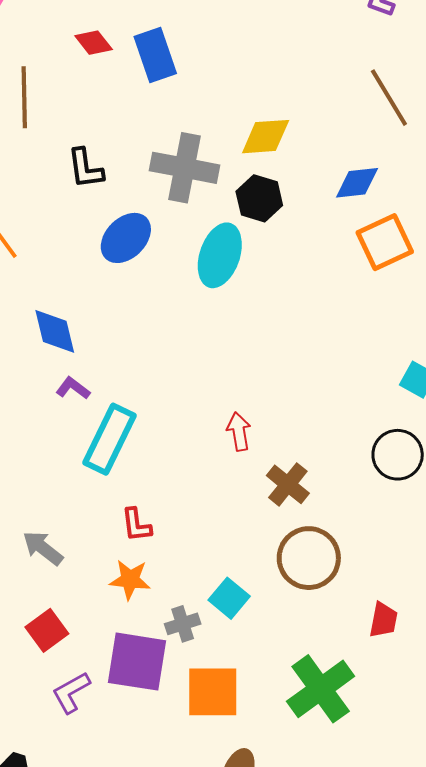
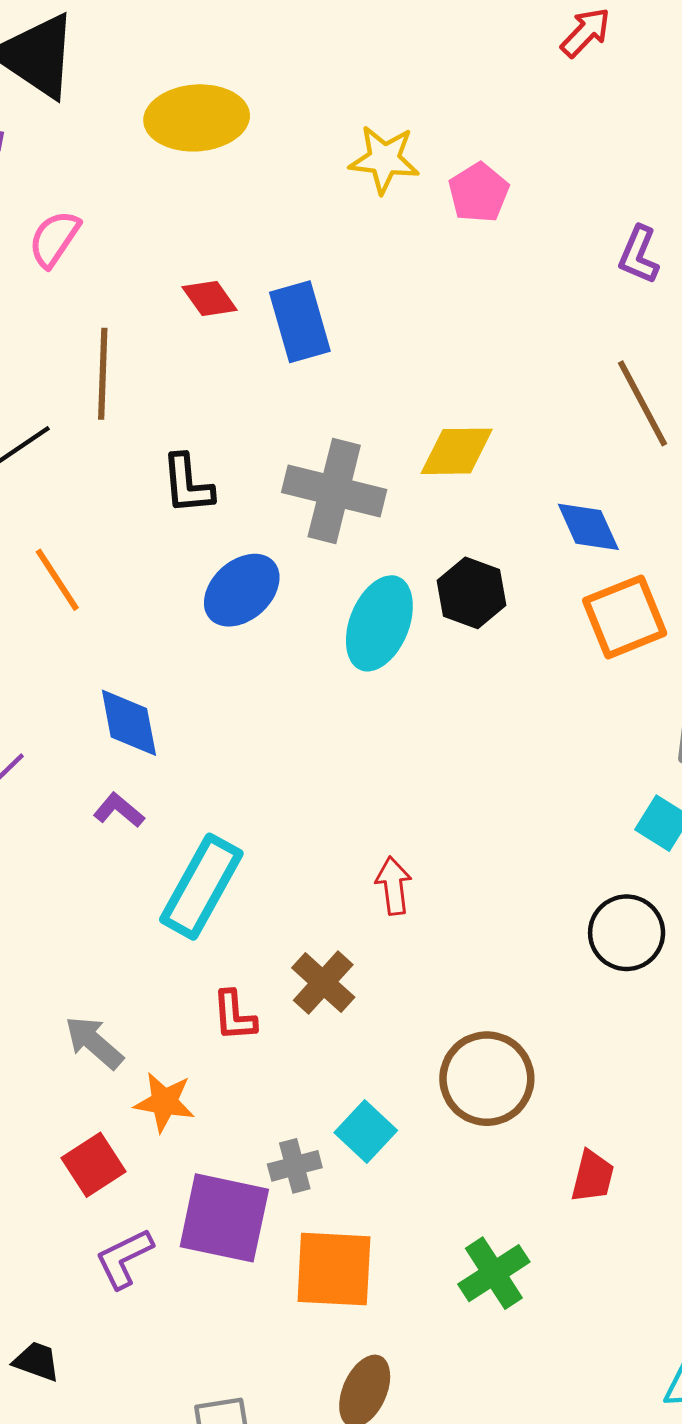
blue diamond: (357, 183) -> (588, 527), turned 69
black hexagon: (259, 198) -> (472, 593), moved
purple L-shape: (73, 388) -> (119, 810), moved
brown cross: (288, 484) -> (323, 983), moved
orange star: (130, 580) -> (164, 1102), moved
green cross: (321, 689) -> (494, 1273), size x0.7

